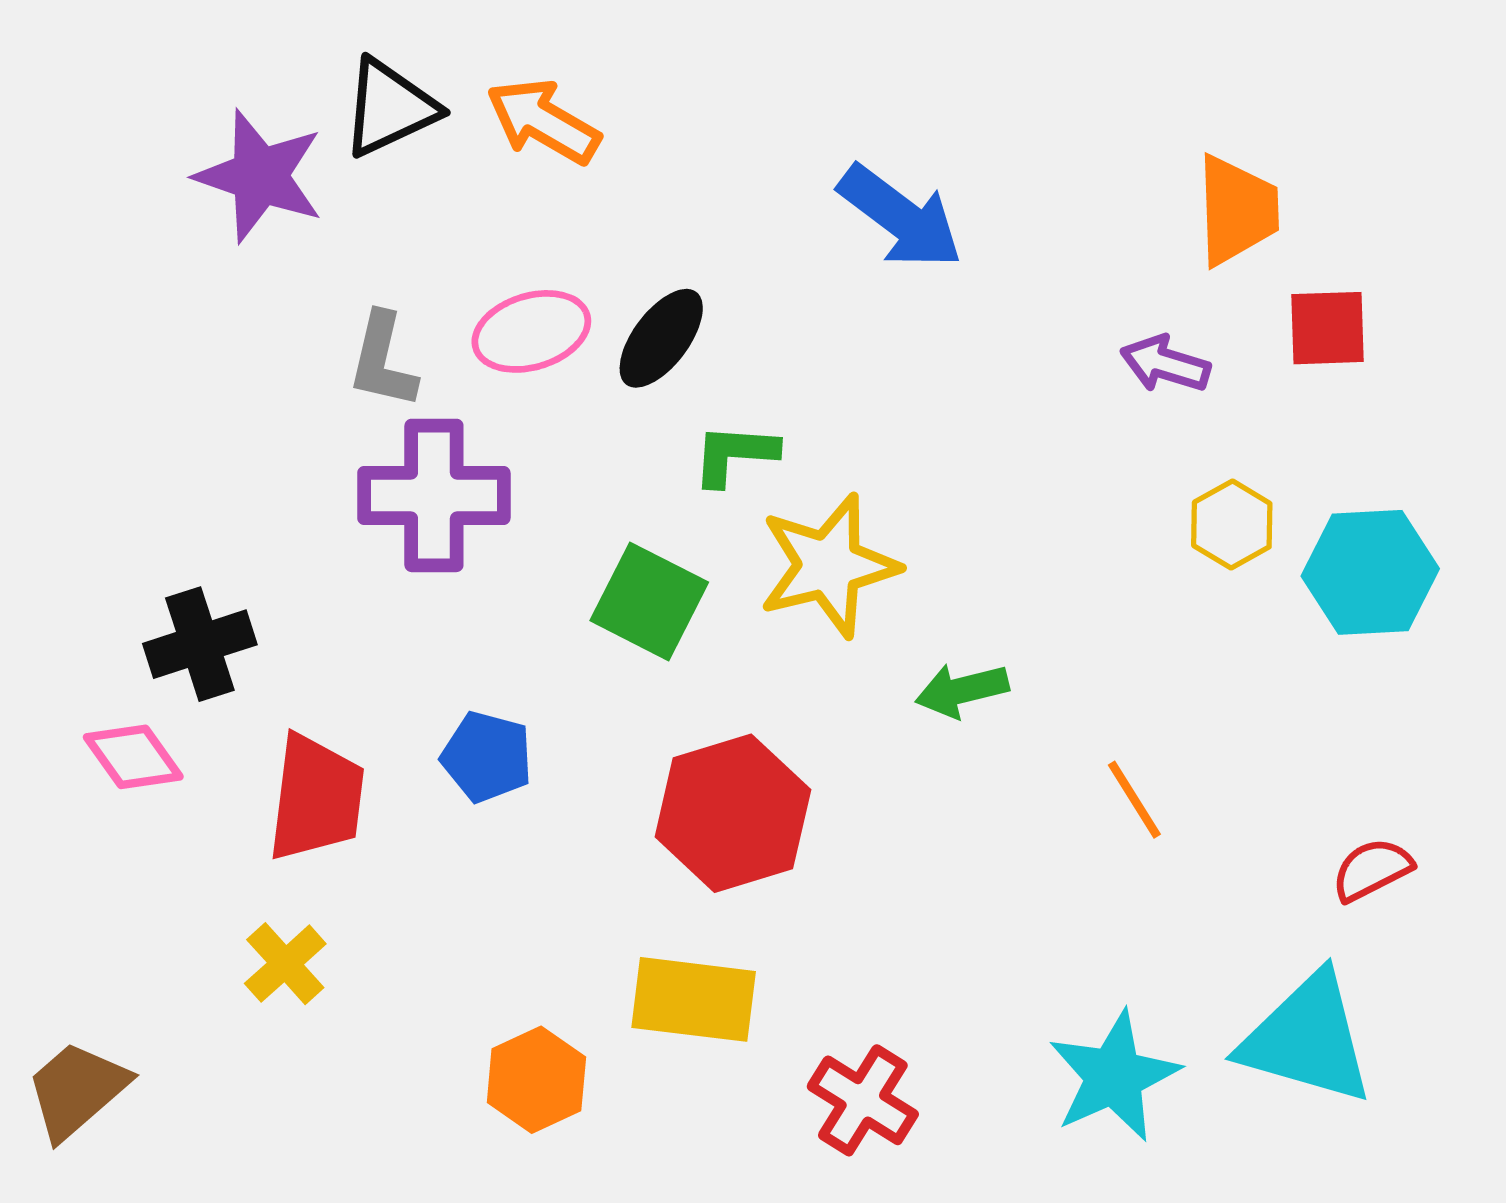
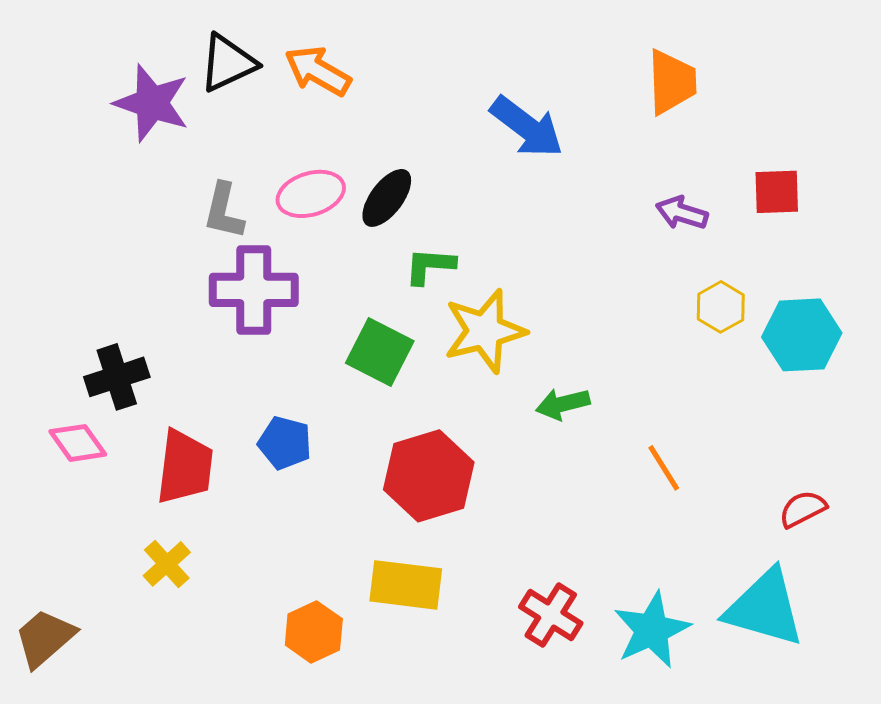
orange trapezoid: (1237, 210) -> (672, 82), moved
red cross: (863, 1100) -> (551, 615), moved

